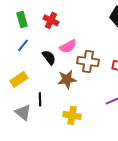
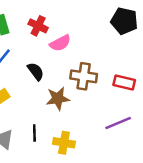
pink semicircle: (68, 46) -> (60, 43), moved
black line: (40, 99) -> (34, 133), moved

